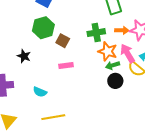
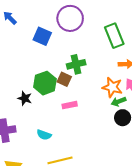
green hexagon: (43, 28) -> (45, 83), moved
green cross: (96, 33) -> (76, 64), moved

